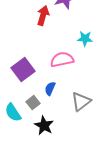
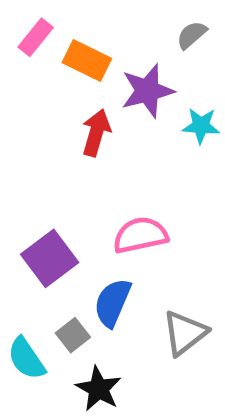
cyan star: (85, 39) -> (201, 126), moved
blue semicircle: (50, 89) -> (112, 303), size x1.5

